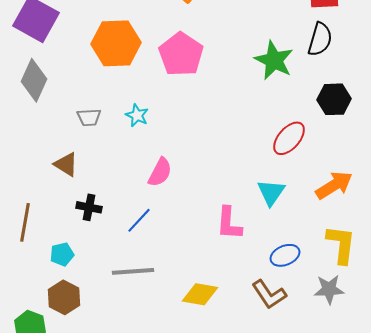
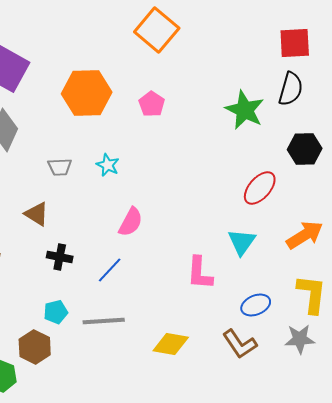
pink pentagon: (181, 54) -> (152, 104), size x0.6
cyan pentagon: (62, 254) -> (56, 312), moved

